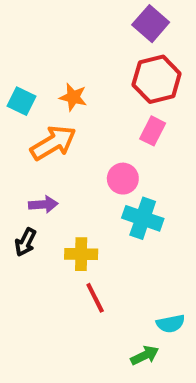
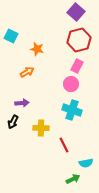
cyan square: (22, 101) -> (11, 36), moved
orange arrow: (53, 143) -> (27, 72), size x0.6
pink circle: (123, 179) -> (71, 84), moved
red line: (95, 298) -> (64, 145), moved

